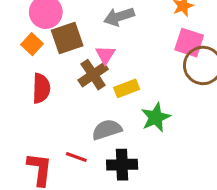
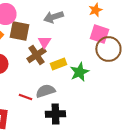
brown square: (67, 38) -> (19, 31), turned 30
green star: (156, 117) -> (79, 72), moved
red line: (76, 157) -> (25, 97), moved

